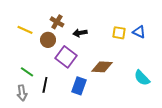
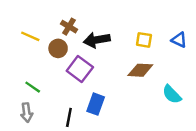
blue triangle: (139, 32) -> (179, 40), moved
black arrow: (80, 33) -> (97, 40), size x1.5
brown diamond: (102, 67) -> (140, 70), moved
black line: (45, 85) -> (69, 117), moved

